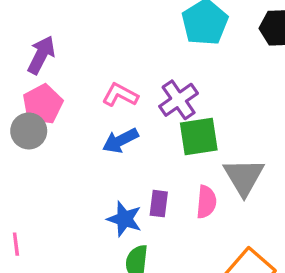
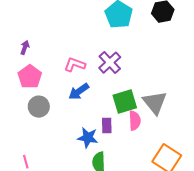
purple arrow: (41, 55) -> (25, 48), size x0.6
gray circle: (29, 131) -> (39, 107), moved
green square: (199, 137) -> (125, 102), moved

